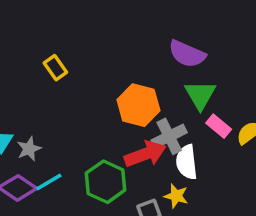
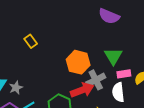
purple semicircle: (187, 54) -> (109, 16), moved
pink rectangle: (219, 126) -> (124, 74), turned -48
white semicircle: (187, 162) -> (118, 92), moved

